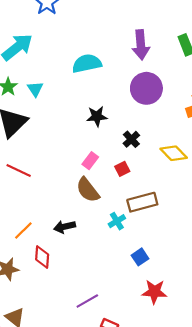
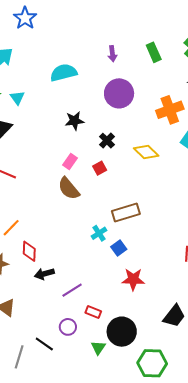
purple arrow: (141, 45) -> (112, 54), size x0.6
brown rectangle: (142, 202) -> (126, 212), moved
cyan cross: (117, 221) -> (99, 233), moved
black arrow: (65, 227) -> (44, 274), moved

